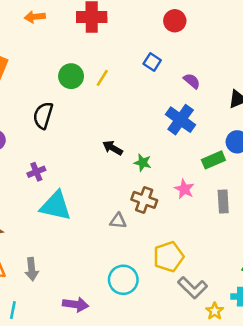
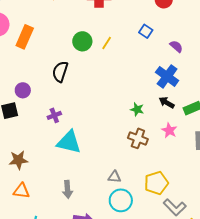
black arrow: (113, 148) -> (167, 103), moved
gray triangle: (118, 221) -> (114, 177), moved
gray arrow: (32, 269) -> (67, 189), moved

